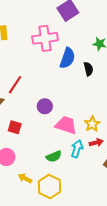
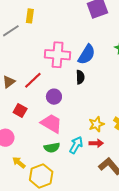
pink cross: (45, 38) -> (58, 55), moved
black semicircle: (88, 69) -> (80, 77), moved
red line: (15, 85) -> (33, 80), moved
pink trapezoid: (66, 125) -> (51, 123), moved

